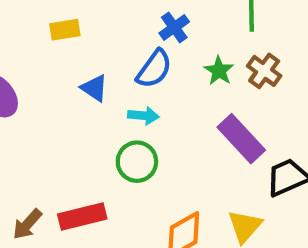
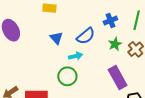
blue cross: (174, 27) -> (110, 20), moved
cyan arrow: (143, 116) -> (76, 56), turned -32

